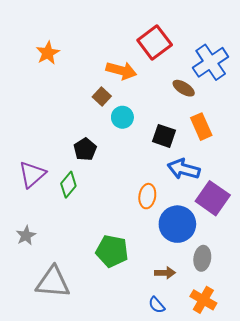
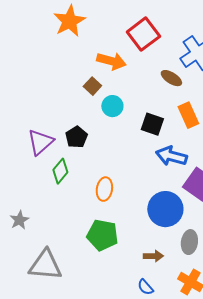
orange star: (48, 53) -> (69, 21), moved, size x1.4
purple triangle: (32, 174) -> (40, 142), moved
orange ellipse: (147, 196) -> (104, 189), moved

